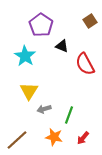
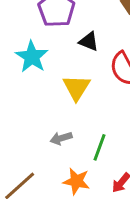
yellow triangle: (29, 91) -> (76, 87), moved

